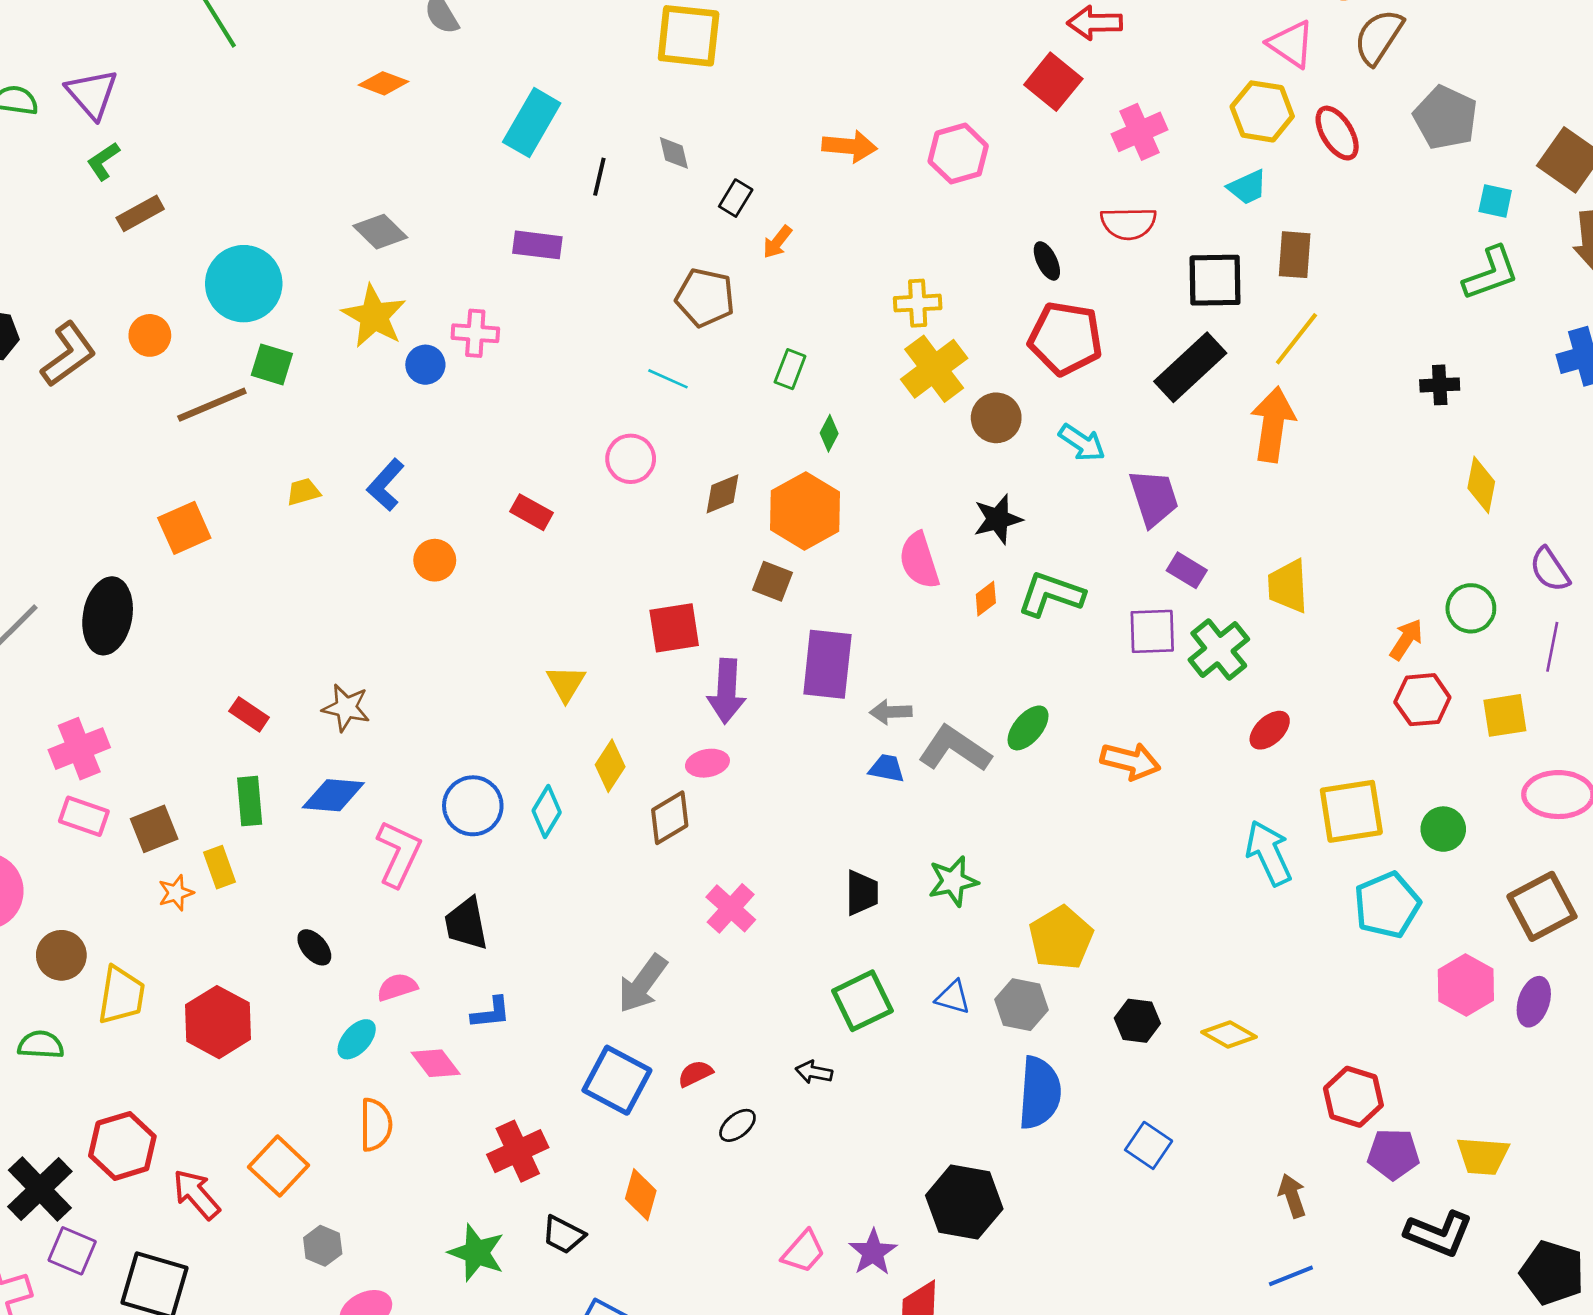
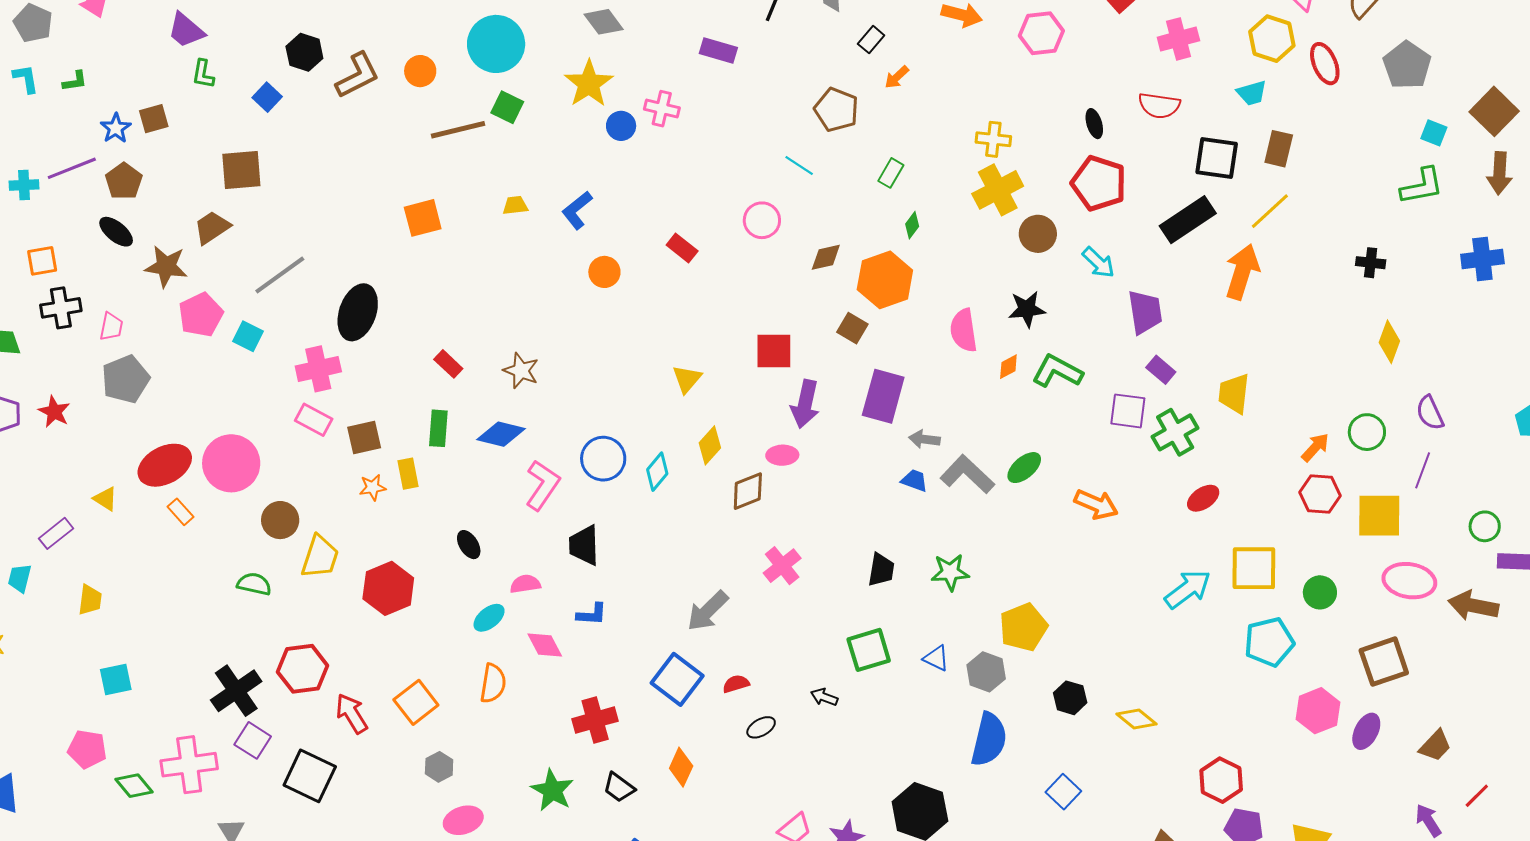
black ellipse: (108, 616) -> (358, 312), moved
yellow square: (1505, 715) -> (1379, 516), size x1.4
cyan arrow: (1269, 853) -> (1188, 589), turned 69

